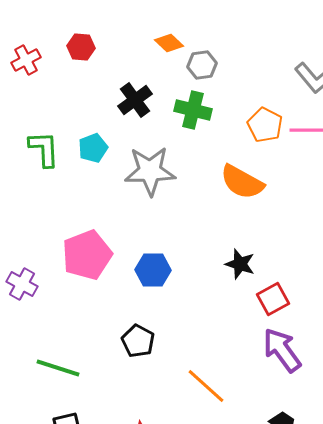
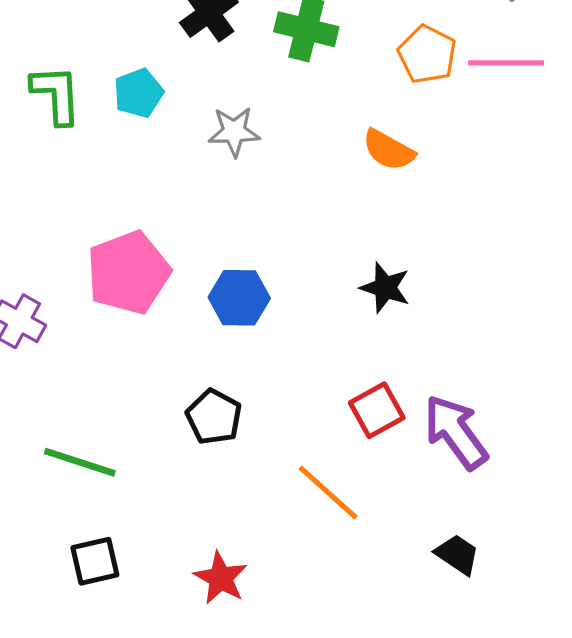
gray star: (150, 171) -> (234, 132), size x0.6
orange semicircle: (242, 182) -> (389, 150), size x0.7
red square: (273, 299) -> (377, 410), moved

